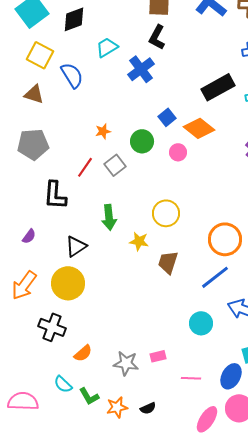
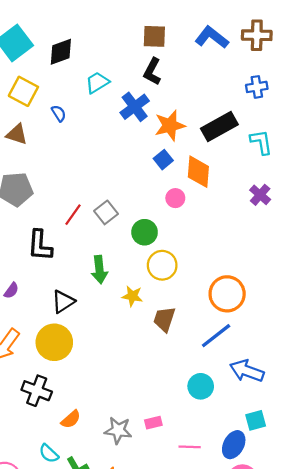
blue semicircle: (72, 75) -> (59, 113), size x0.6
orange diamond: (199, 128) -> (198, 172), turned 56
orange star: (103, 131) -> (170, 125), moved, size x1.8
green circle: (142, 141) -> (145, 232), moved

